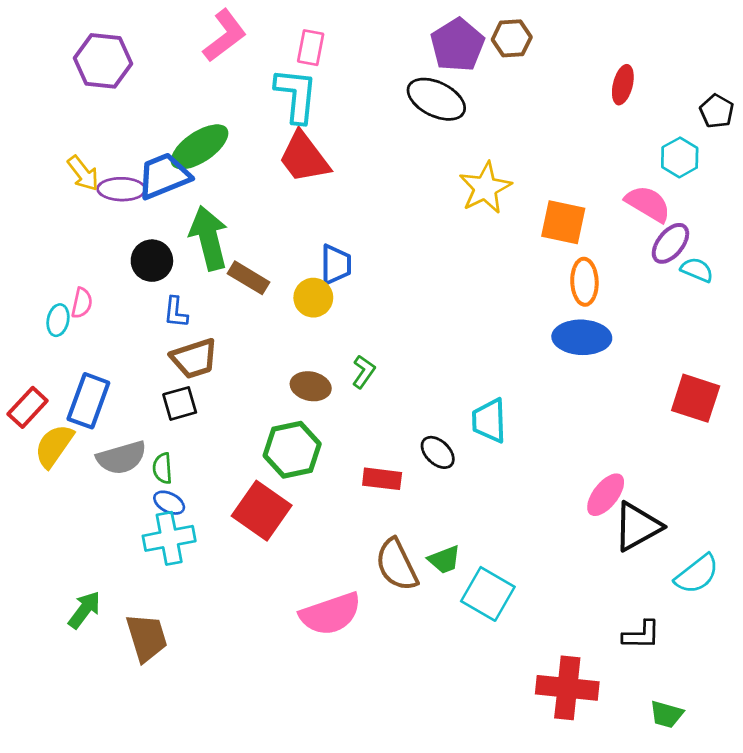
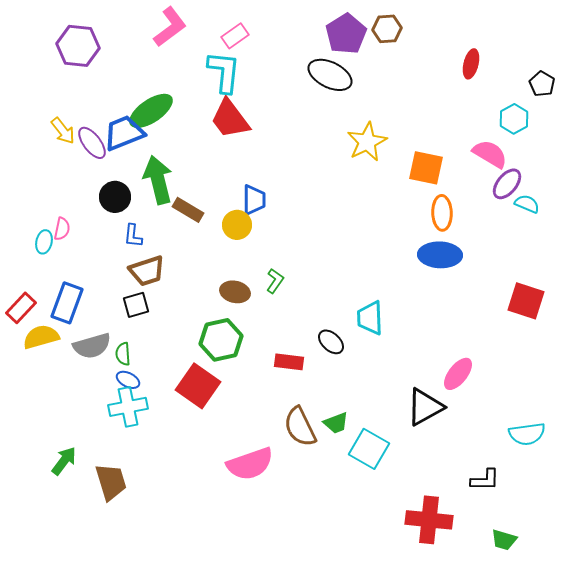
pink rectangle: (311, 48) -> (235, 36), turned 44
purple ellipse: (121, 189) -> (92, 143), turned 52
yellow semicircle: (54, 446) -> (41, 337), turned 39
black triangle: (637, 526) -> (425, 407), moved
cyan semicircle: (697, 574) -> (527, 434), turned 30

